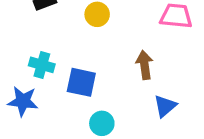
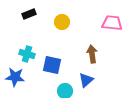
blue triangle: (165, 106) -> (86, 80), moved

